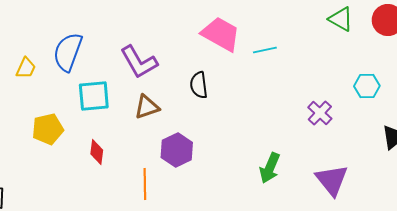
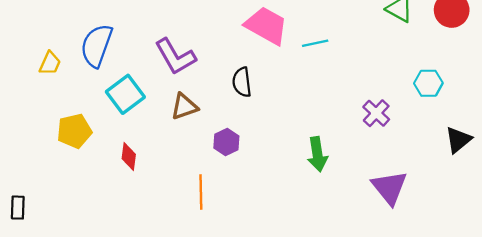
cyan square: (94, 96) -> (125, 94), turned -32
purple hexagon: (177, 150) -> (226, 142), moved, size x0.7
green arrow: (270, 168) -> (317, 154), moved, turned -32
orange line: (145, 184) -> (201, 192), moved

